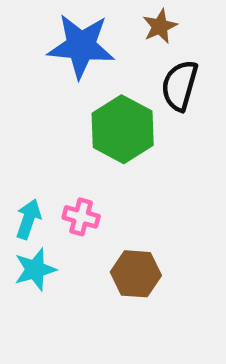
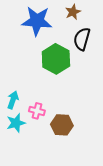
pink cross: (81, 217) -> (37, 111), moved

